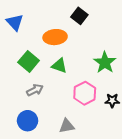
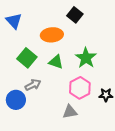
green star: (105, 62) -> (86, 58), moved
blue circle: (28, 121) -> (16, 100), moved
gray triangle: (67, 126) -> (70, 112), moved

